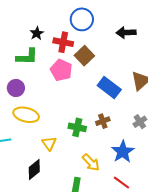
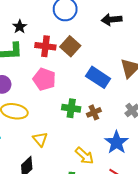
red cross: (63, 42) -> (45, 46), moved
pink pentagon: (61, 70) -> (44, 79), moved
green cross: (77, 127) -> (71, 108), moved

